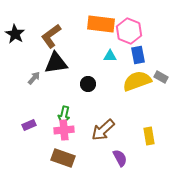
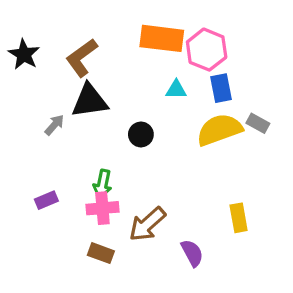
brown arrow: (103, 130) -> (147, 224), moved
brown rectangle: (63, 158) -> (101, 253), size x0.7

